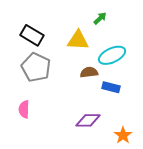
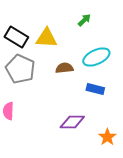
yellow triangle: (78, 40) -> (46, 38), moved
brown semicircle: (89, 72) -> (64, 68), moved

